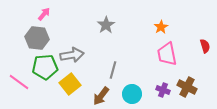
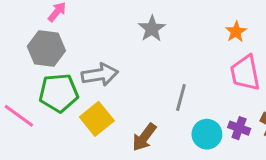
gray line: (113, 70) -> (181, 97), moved
cyan circle: (132, 94) -> (207, 134), moved

